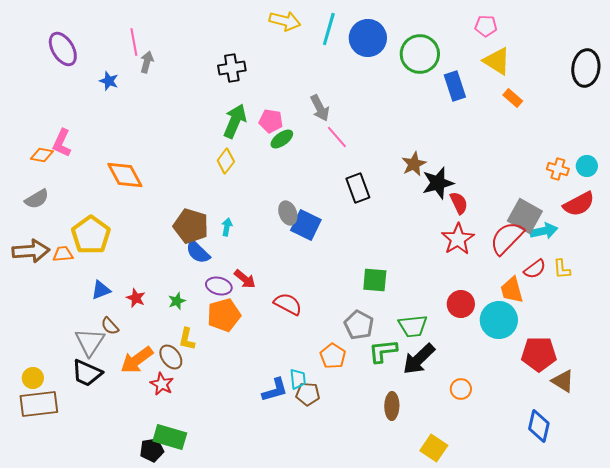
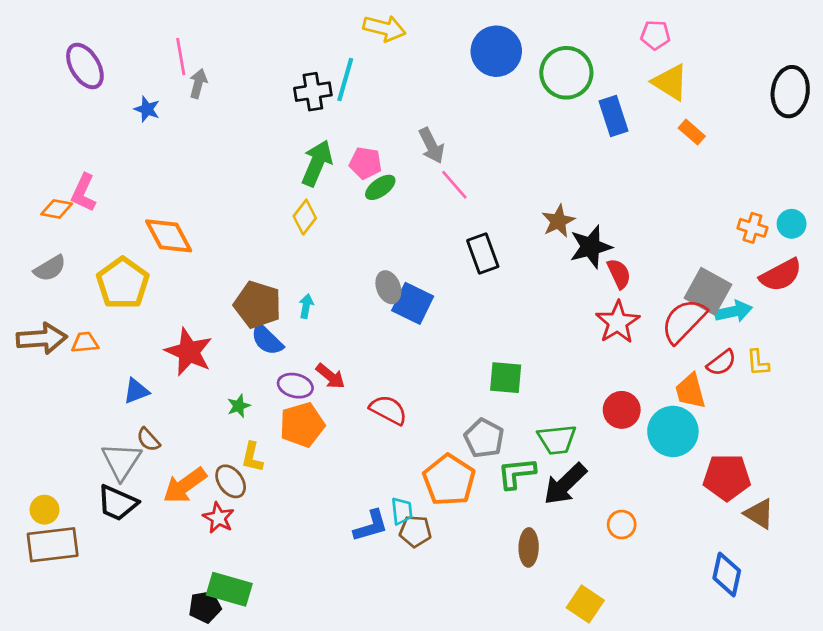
cyan line: (329, 29) -> (345, 80), moved
yellow pentagon: (91, 235) -> (123, 283), moved
red star: (136, 298) -> (189, 352), moved, size x1.8
orange pentagon: (333, 356) -> (449, 480), size x1.5

